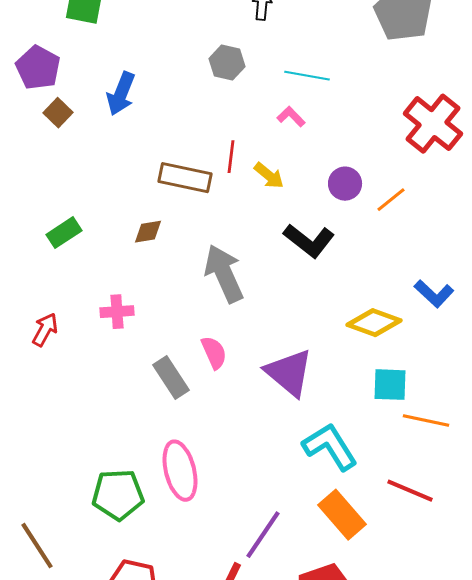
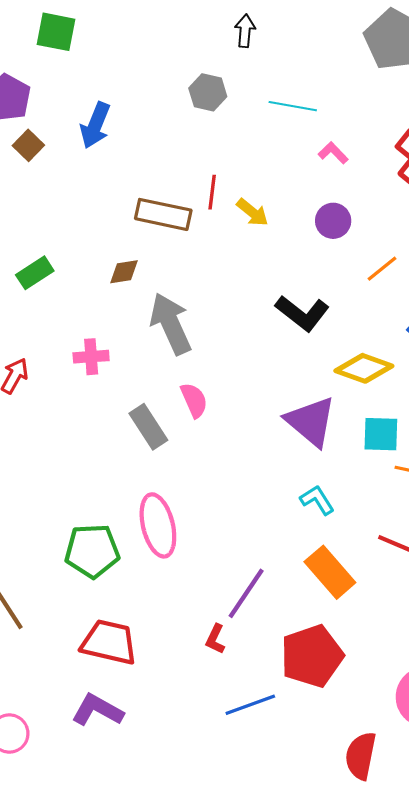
pink L-shape: (291, 117) -> (333, 153), moved
orange line: (391, 200) -> (382, 269), moved
black L-shape: (309, 241) -> (302, 313), moved
gray arrow: (224, 274) -> (171, 324), moved
purple triangle: (289, 373) -> (311, 421), moved
cyan L-shape: (330, 447) -> (317, 500), size x0.6

